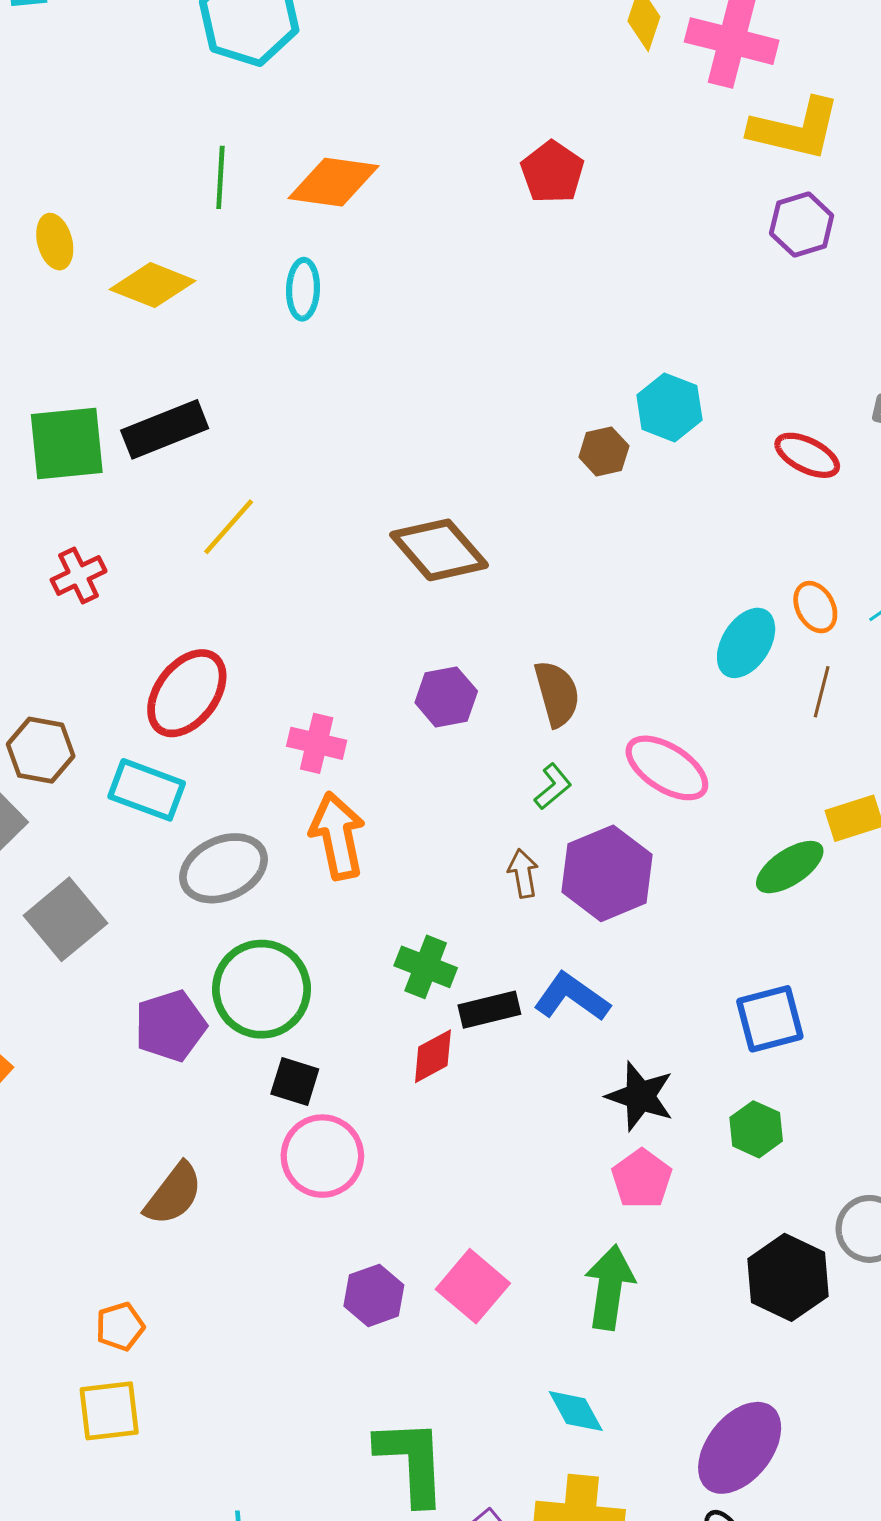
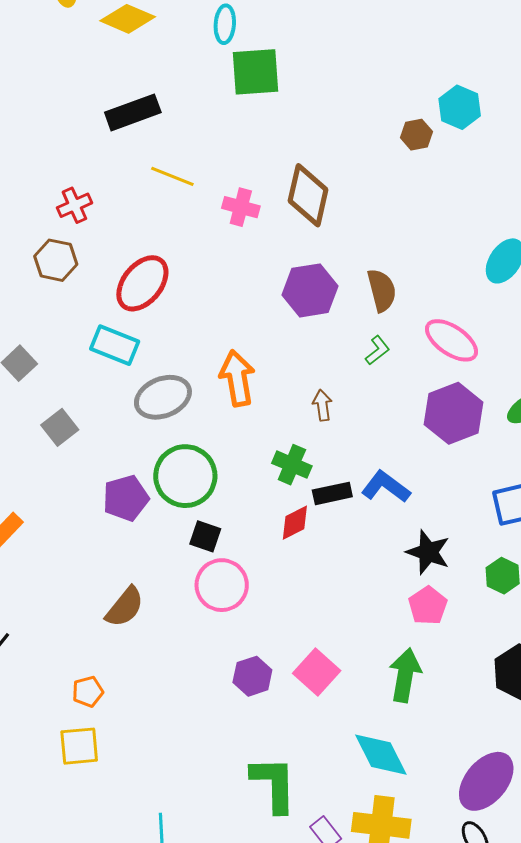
green square: (67, 444) -> (256, 72), moved
yellow line: (229, 527) -> (172, 176), turned 69
brown diamond: (439, 550) -> (308, 195), turned 52
purple hexagon: (446, 697) -> (310, 290), size x1.4
pink cross: (317, 743) -> (241, 207), moved
brown hexagon: (41, 750) -> (56, 260), moved
brown arrow: (523, 873) -> (322, 405), moved
purple hexagon: (607, 873) -> (453, 413), moved
gray square: (65, 919) -> (60, 427), size x0.7
cyan diamond: (576, 1411) -> (381, 755), size x1.5

